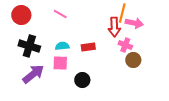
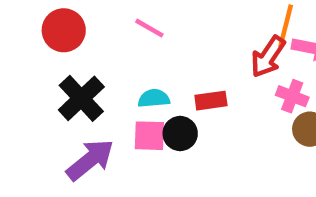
red arrow: (114, 27) -> (268, 57), turned 36
black cross: (29, 46) -> (81, 98), turned 30
black circle: (82, 80) -> (180, 134), moved

